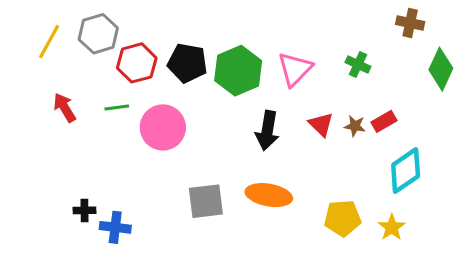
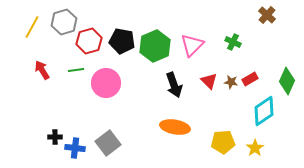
brown cross: (410, 23) -> (267, 15), turned 30
green diamond: (441, 69) -> (287, 81), moved
black arrow: (267, 131) -> (174, 85), turned -30
gray square: (206, 201) -> (108, 143), moved, turned -30

